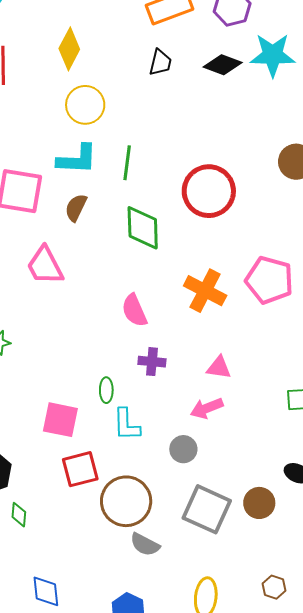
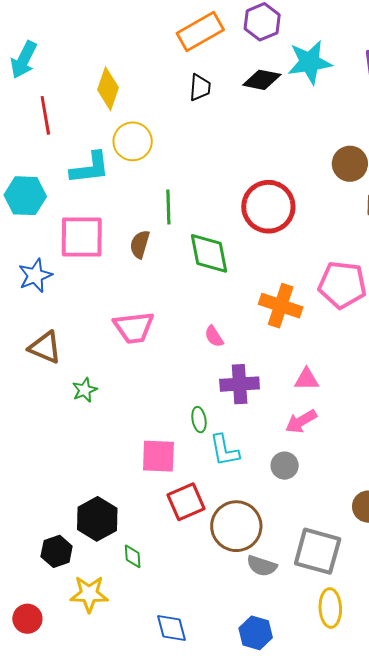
cyan L-shape: (77, 159) -> (90, 168), moved
green line: (127, 163) -> (168, 207), moved
pink trapezoid: (45, 266) -> (134, 327), moved, turned -60
pink semicircle: (134, 310) -> (214, 336), size x0.7
purple cross: (152, 362) -> (240, 384), size x1.4
gray square: (207, 509) -> (318, 551), moved

